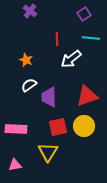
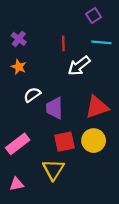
purple cross: (30, 11) -> (19, 39), moved
orange star: (26, 60) -> (19, 67), moved
pink rectangle: (16, 129) -> (18, 144), turned -40

